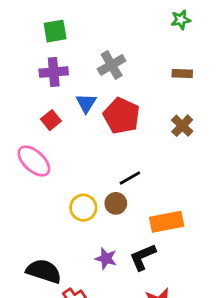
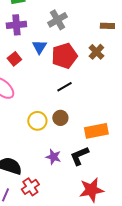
red pentagon: (121, 116) -> (64, 56), turned 30
brown cross: (182, 126) -> (96, 52), moved
black line: (130, 178) -> (64, 87), moved

